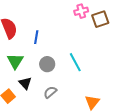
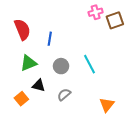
green triangle: (15, 61) -> (28, 63), turned 36
black triangle: (25, 83) -> (39, 85), turned -32

